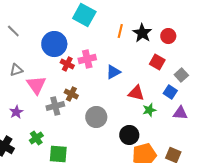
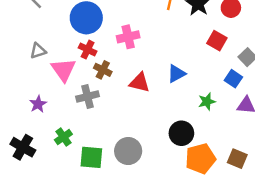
red cross: (67, 64) -> (88, 50), moved
blue triangle: (113, 72) -> (176, 74), moved
red triangle: (136, 93) -> (140, 83), moved
brown cross: (71, 94) -> (103, 70), moved
gray circle: (96, 117) -> (128, 151), moved

